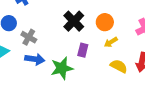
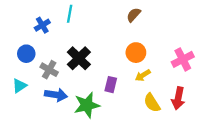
black cross: (74, 21) -> (79, 58), moved
yellow semicircle: (119, 66) -> (152, 103), turned -150

